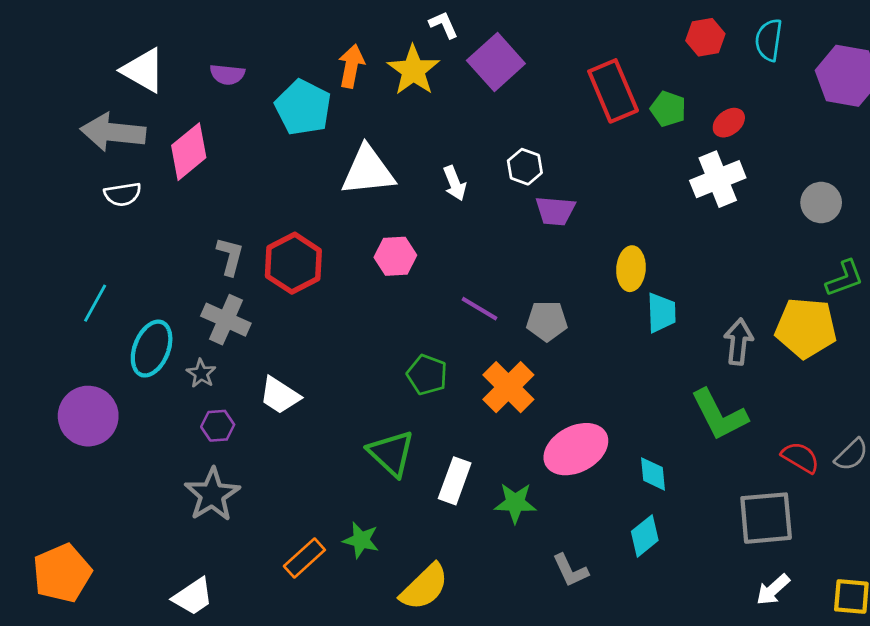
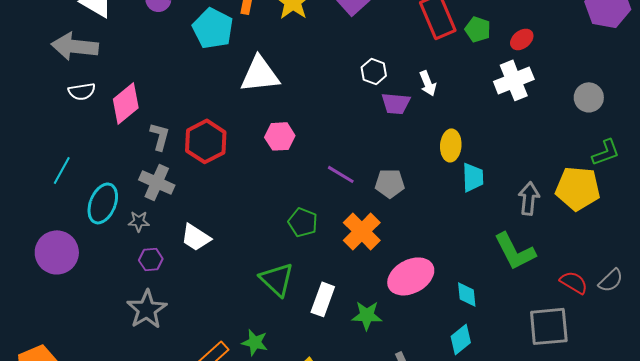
pink diamond: (189, 152) -> (126, 103), moved
white arrow: (455, 183) -> (428, 83), moved
gray star: (201, 373) -> (139, 221), turned -30

